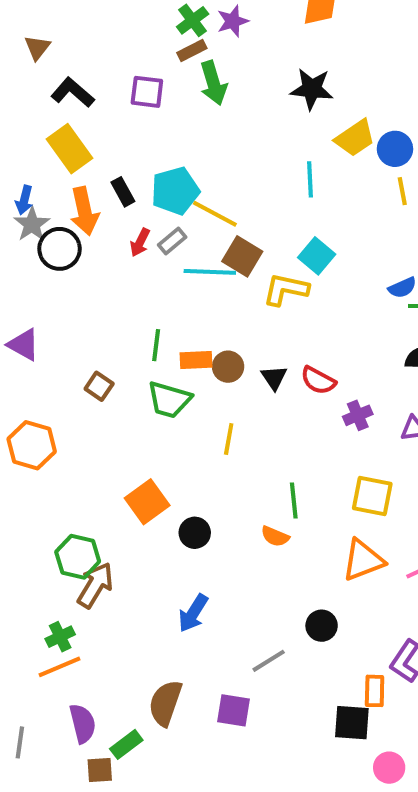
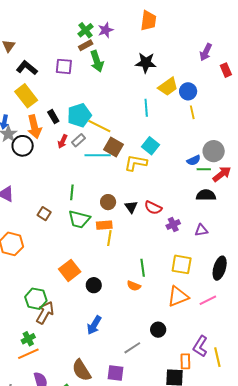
orange rectangle: (196, 360) -> (104, 225), moved
brown semicircle: (165, 703) -> (81, 370), turned -50

